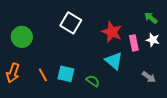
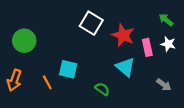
white square: (71, 23) -> (91, 23), moved
cyan square: (66, 74) -> (68, 69), moved

